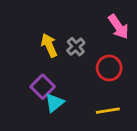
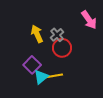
red circle: (109, 68) -> (62, 48), moved
yellow line: (108, 111) -> (54, 76), moved

